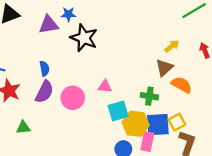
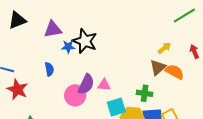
blue star: (68, 14) -> (68, 47), moved
orange semicircle: (182, 85) -> (175, 72), moved
purple semicircle: (44, 92) -> (86, 84), moved

